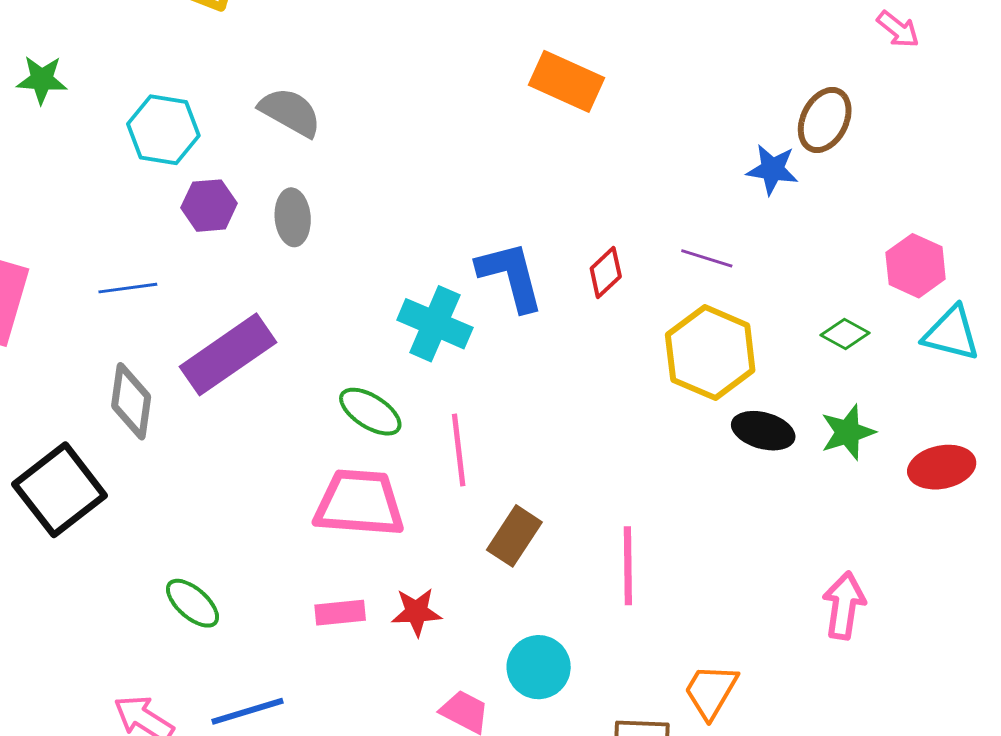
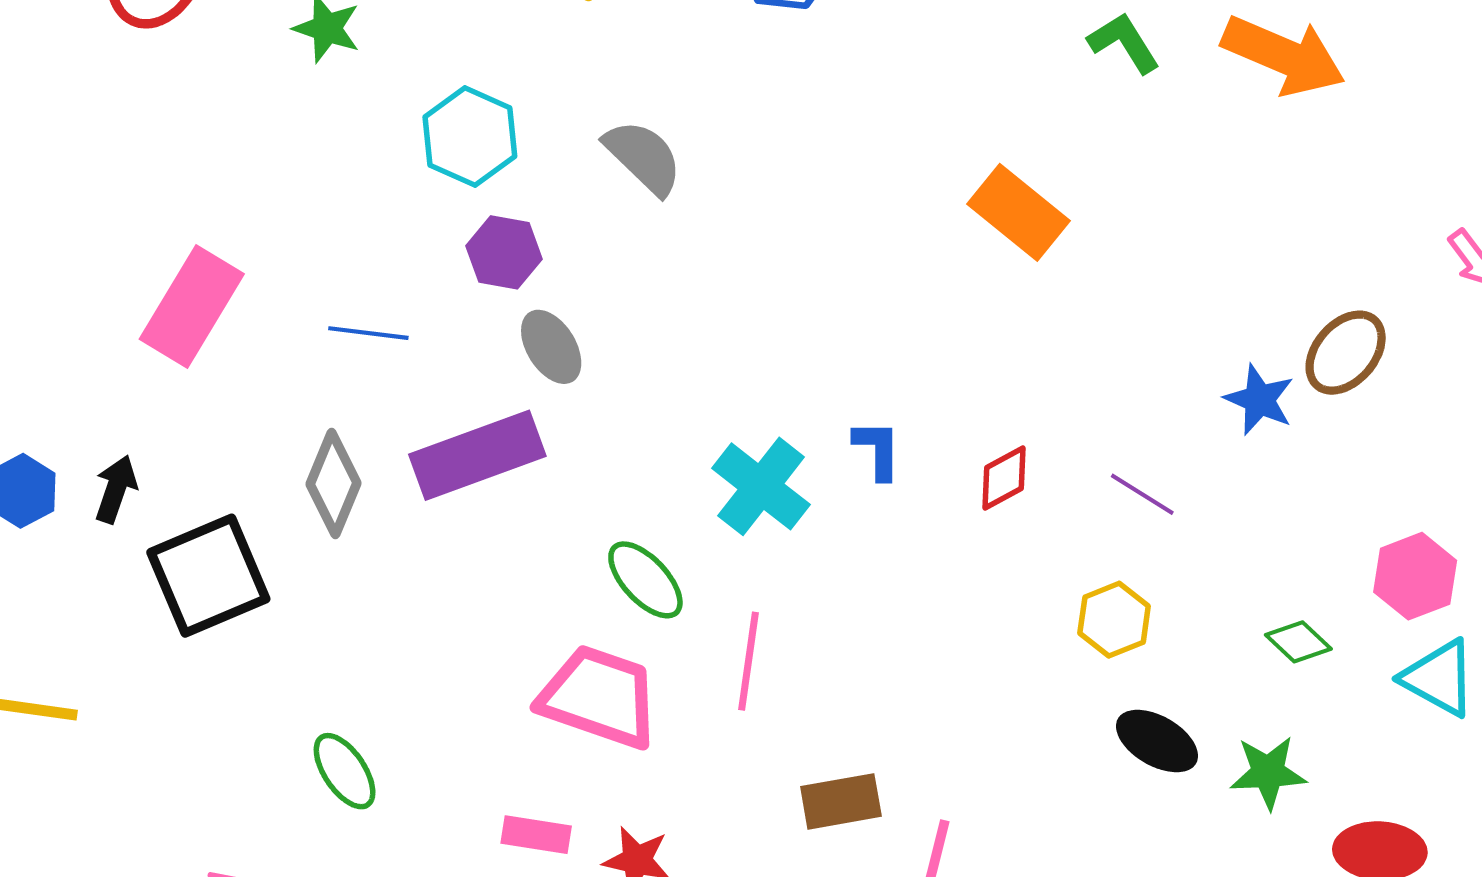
gray ellipse: (293, 217) -> (551, 347), moved, turned -42
blue L-shape: (511, 276) -> (877, 450), size x0.6
yellow hexagon: (710, 353) -> (1114, 620), size x0.6
brown rectangle: (514, 536) -> (841, 801), moved, turned 32

